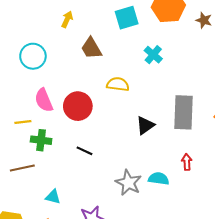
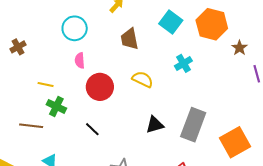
cyan square: (127, 18) -> (171, 22), turned 35
pink semicircle: (44, 100) -> (80, 60), moved, size x0.7

